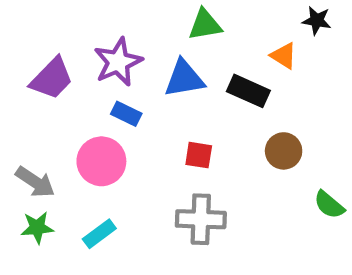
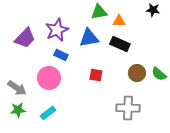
orange triangle: (284, 56) -> (119, 21), moved, turned -32
green semicircle: (329, 205) -> (159, 74), moved
gray cross: (201, 219) -> (128, 108), moved

